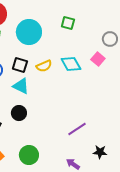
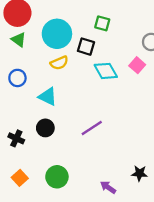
black square: (20, 65) -> (86, 47), moved
yellow semicircle: (44, 66) -> (59, 63), moved
purple line: (77, 129) -> (92, 128), moved

